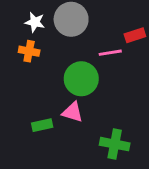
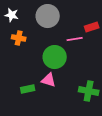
white star: (35, 22) -> (12, 15), moved
green cross: (115, 144) -> (89, 91), moved

